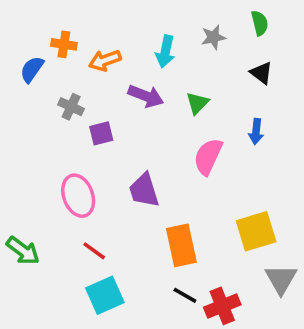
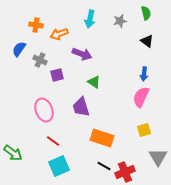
cyan arrow: (165, 52) -> (90, 19), moved
blue semicircle: (32, 69) -> (19, 49), moved
green triangle: (197, 103) -> (94, 82), moved, turned -40
pink semicircle: (208, 156) -> (141, 97), moved
yellow square: (256, 231) -> (144, 130), size x0.6
orange rectangle: (181, 245) -> (102, 138), turned -60
green arrow: (23, 251) -> (13, 153), moved

